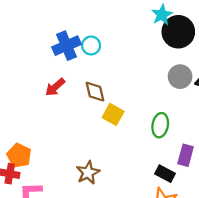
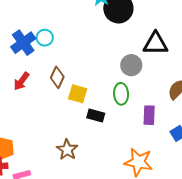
gray circle: (180, 77) -> (131, 65), moved
brown diamond: (95, 92) -> (57, 77), turned 50
black rectangle: (165, 174) -> (96, 115), moved

